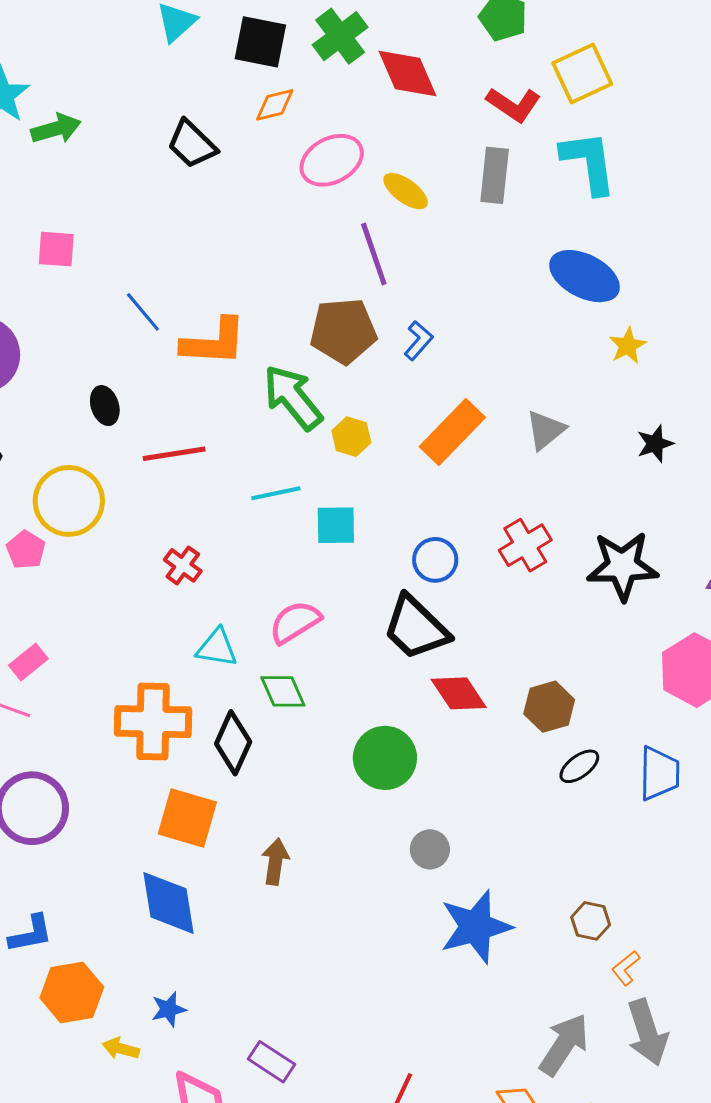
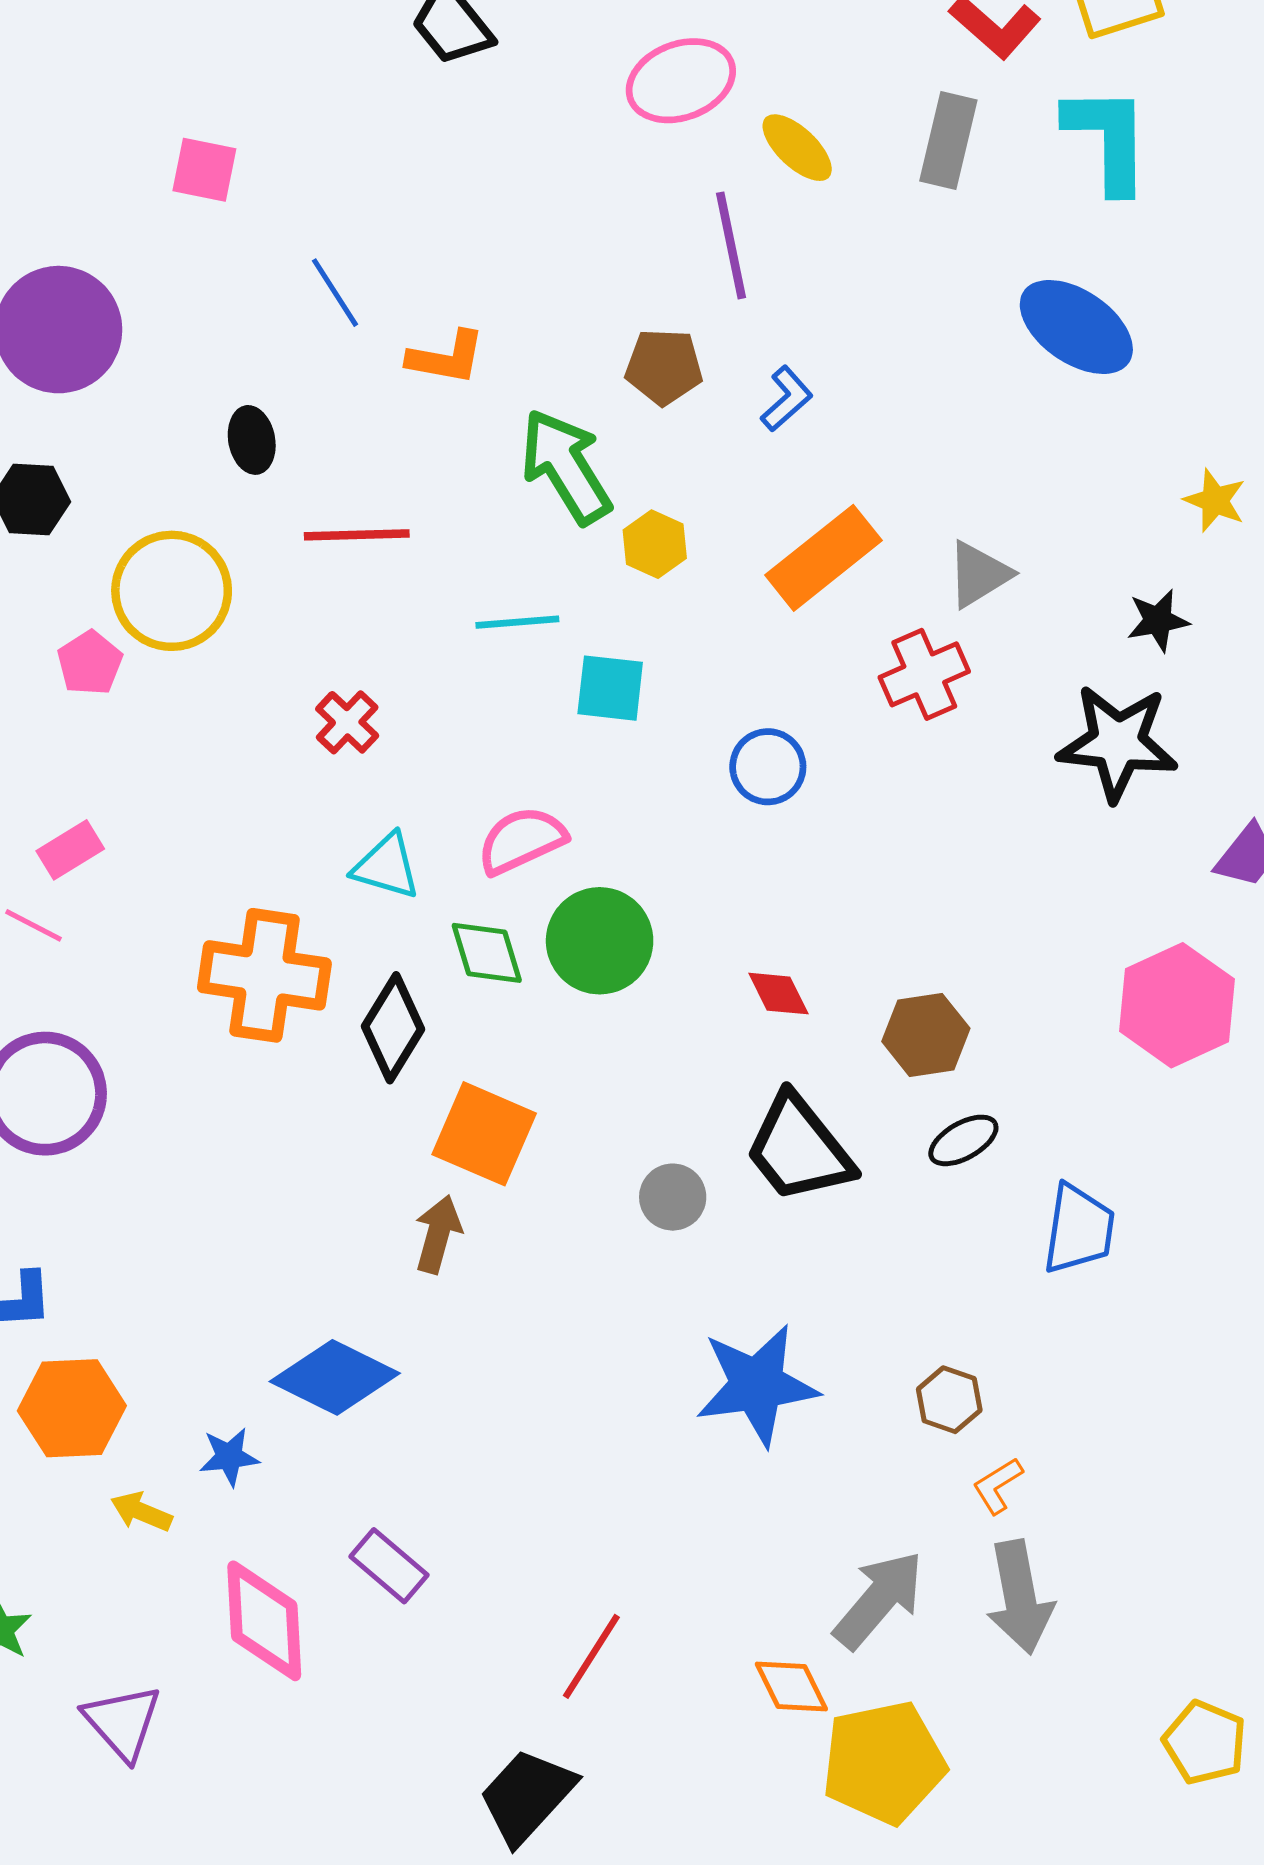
brown pentagon: (343, 331) -> (664, 367), size x0.7
orange L-shape: (214, 342) -> (446, 358), size x0.7
yellow star: (628, 346) -> (1215, 500), moved, turned -30
red cross: (525, 545) -> (924, 674), moved
black star: (622, 566) -> (1118, 743), moved
black trapezoid: (416, 628) -> (799, 1149), moved
red diamond: (459, 693) -> (778, 994), size x0.7
green circle: (385, 758) -> (600, 941), moved
blue trapezoid: (659, 774) -> (1079, 1229), moved
orange square: (187, 818) -> (484, 1134), moved
gray circle: (430, 849) -> (673, 1197), moved
blue diamond: (169, 903) -> (335, 1377), moved, turned -62

